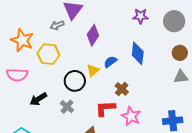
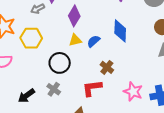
yellow triangle: (93, 70) -> (75, 40), moved, turned 32
black arrow: (38, 99) -> (26, 96), moved
pink star: (131, 116) -> (133, 92), moved

